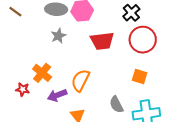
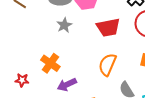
orange semicircle: (80, 80) -> (107, 65), moved
red star: (23, 89) -> (22, 80), moved

